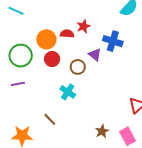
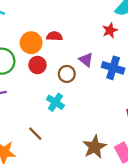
red star: (84, 26) -> (110, 30), moved
blue cross: (113, 41) -> (113, 68), moved
brown star: (102, 131) -> (95, 147), size x1.5

